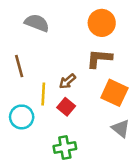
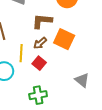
brown L-shape: (99, 58) -> (42, 21), moved
orange square: (114, 93) -> (64, 39), moved

